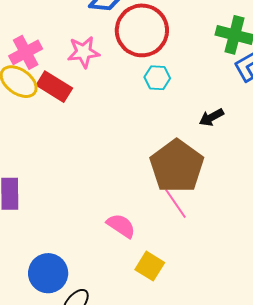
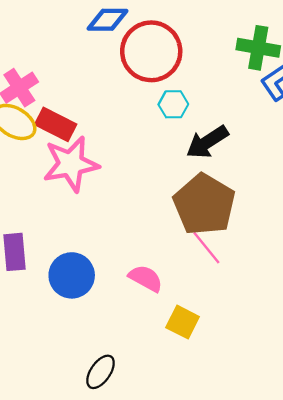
pink star: (83, 52) -> (71, 164), moved, size x1.5
black arrow: (211, 117) -> (207, 142), moved, size x1.5
blue circle: (48, 273) -> (72, 275), moved

